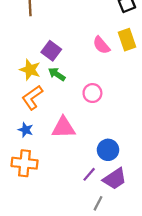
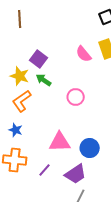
pink triangle: (63, 128) -> (60, 142), moved
purple line: (89, 174) -> (45, 170), moved
purple trapezoid: (115, 179) -> (76, 174), moved

